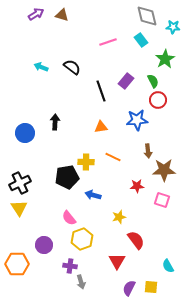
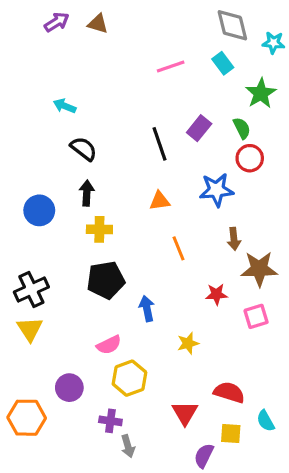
black semicircle: (72, 67) -> (84, 149), moved
orange line: (113, 157) -> (179, 248), turned 42
yellow cross: (86, 162) -> (99, 229), moved
blue arrow: (93, 195) -> (147, 308), turned 63
pink square: (162, 200) -> (256, 316), turned -35
pink semicircle: (69, 218) -> (109, 345), turned -77
red semicircle: (136, 240) -> (229, 392), moved, turned -36
yellow square: (151, 287) -> (231, 433), moved

